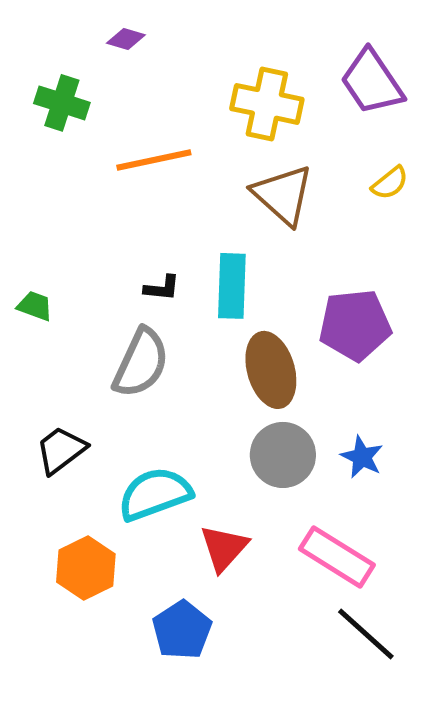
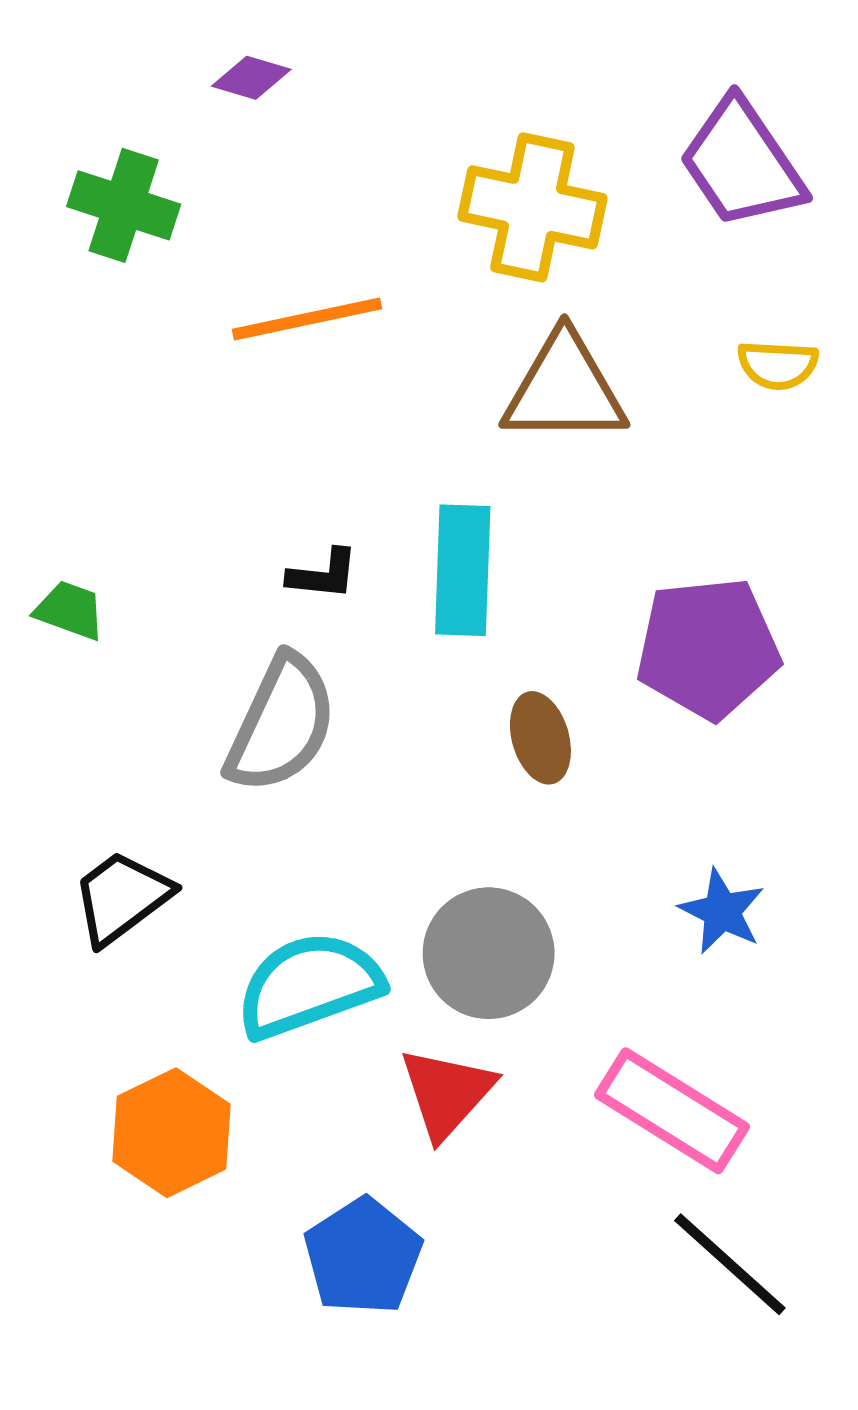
yellow semicircle: (390, 183) -> (778, 365), turned 42
brown triangle: (283, 195) -> (564, 389), turned -42
brown ellipse: (271, 370) -> (540, 738), size x0.6
gray circle: (283, 455) -> (489, 953), moved

